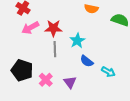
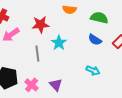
red star: (53, 28) -> (41, 25), moved
blue semicircle: (87, 61) -> (95, 40), moved

